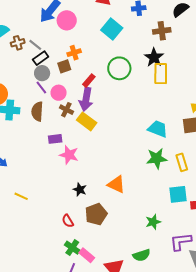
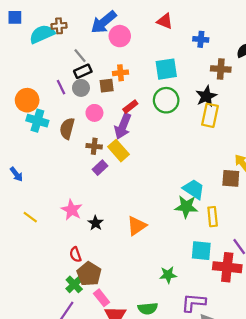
cyan square: (112, 29) -> (166, 69), moved, turned 30
brown cross: (18, 43) -> (59, 26), moved
purple line: (41, 87) -> (61, 87), moved
brown cross: (66, 110) -> (94, 146), moved, turned -32
cyan trapezoid: (158, 129) -> (194, 189), moved
purple rectangle: (55, 139) -> (100, 168), moved, turned -48
pink star: (69, 155) -> (72, 210), moved
orange triangle: (116, 184) -> (137, 226), turned 48
brown pentagon: (96, 214) -> (89, 274), moved, turned -30
pink rectangle: (87, 255) -> (101, 298), moved

